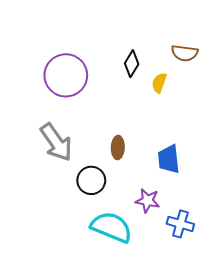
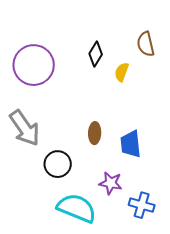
brown semicircle: (185, 53) -> (146, 44), turned 70
brown ellipse: (118, 148) -> (95, 133), moved

